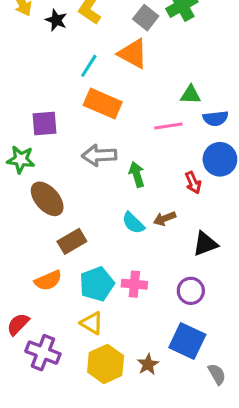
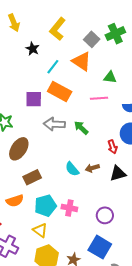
black star: (56, 20) -> (32, 49), moved
green triangle: (191, 95) -> (110, 77), moved
purple square: (45, 124) -> (34, 99), moved
pink line: (168, 126) -> (99, 98), moved
green arrow: (137, 174) -> (81, 128), moved, turned -35
brown ellipse: (47, 199) -> (19, 149), turned 70
black triangle: (205, 244) -> (118, 173), moved

